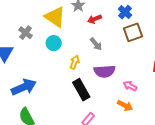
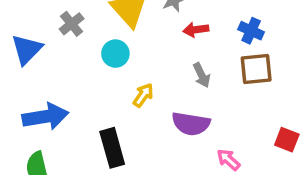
blue cross: (125, 12) -> (251, 31), turned -32
gray arrow: (96, 44) -> (202, 75), moved
black rectangle: (81, 90) -> (112, 148), moved

